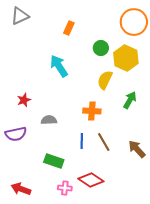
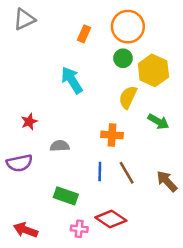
orange circle: (134, 22) -> (128, 27), moved
green arrow: (130, 100) -> (158, 122), turned 90

